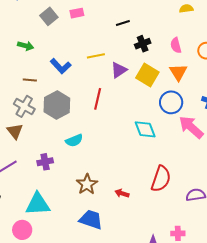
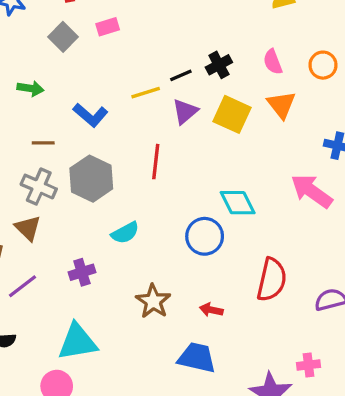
black line: (123, 23) -> (181, 75), moved
blue circle: (171, 102) -> (205, 236), moved
blue trapezoid: (91, 219) -> (197, 358), moved

